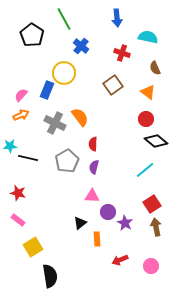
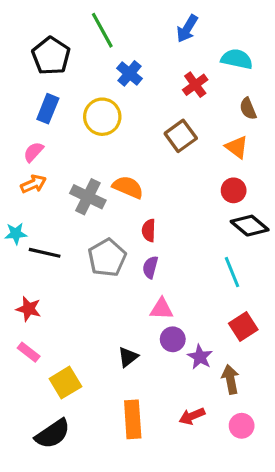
blue arrow: (117, 18) -> (187, 29), turned 36
red cross: (122, 53) -> (195, 85), turned 35
blue rectangle: (47, 90) -> (48, 109), moved
orange semicircle: (80, 117) -> (128, 187), turned -30
cyan line: (145, 170) -> (232, 272), turned -72
pink triangle: (92, 196) -> (162, 309), moved
brown arrow: (156, 227) -> (230, 379), moved
orange rectangle: (97, 239) -> (133, 419), moved, size x1.6
yellow square: (33, 247) -> (65, 383), moved
black semicircle: (50, 276) -> (53, 434), moved, turned 65

